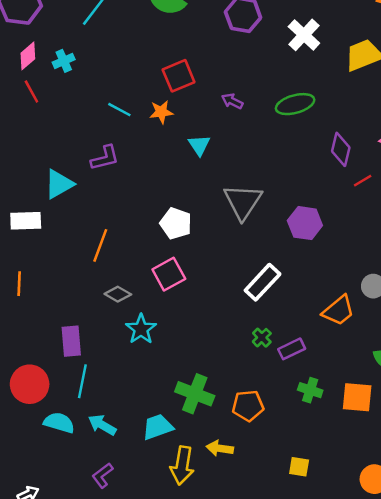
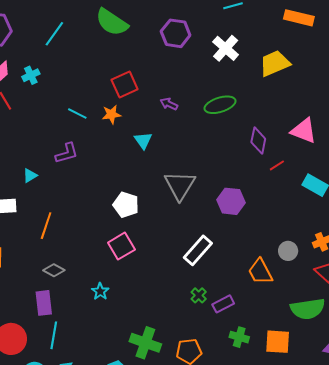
cyan triangle: (59, 184) -> (30, 175), size x0.6
orange line: (100, 245) -> (46, 226), moved
gray diamond: (118, 294) -> (54, 270), moved
orange trapezoid: (338, 311) -> (260, 272), turned 104
cyan star: (141, 329) -> (100, 291), size x0.7

